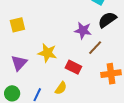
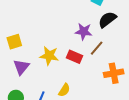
yellow square: (17, 25) -> (14, 42), moved
red rectangle: (73, 67) -> (74, 57), moved

